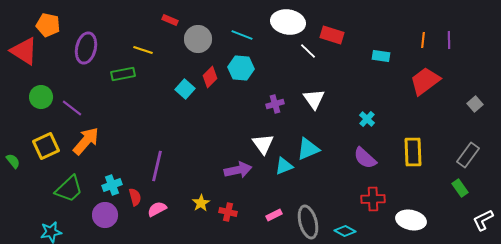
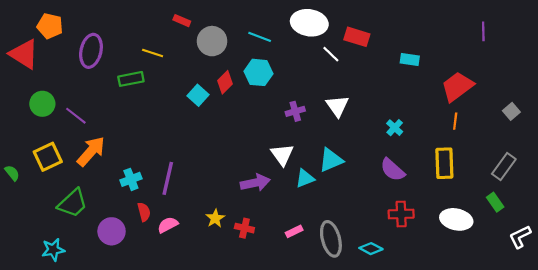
orange line: (423, 40) -> (455, 121), moved
purple line: (449, 40) -> (483, 31), moved
cyan cross: (112, 185) -> (131, 179), moved
white ellipse: (411, 220) -> (456, 219), moved

